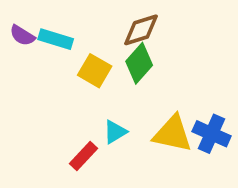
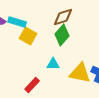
yellow square: (95, 71) -> (28, 36), moved
cyan triangle: (115, 132) -> (53, 64), moved, turned 32

